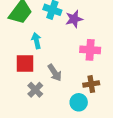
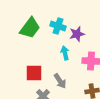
cyan arrow: (36, 41) -> (65, 53), moved

